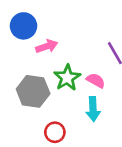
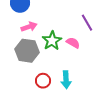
pink arrow: (47, 46) -> (29, 27), moved
cyan arrow: (93, 109) -> (66, 80), moved

